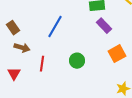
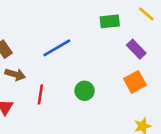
purple rectangle: (104, 26) -> (136, 49), moved
blue line: (55, 27) -> (57, 48), turned 30

